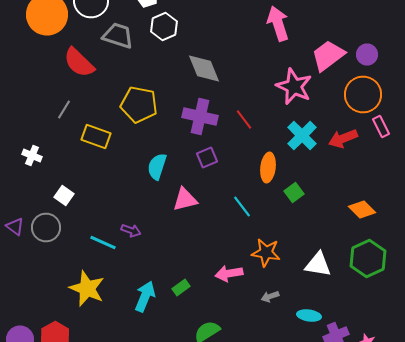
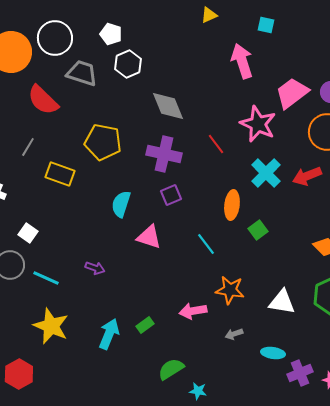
red line: (244, 120) -> (216, 144), moved
pink triangle: (185, 200) -> (149, 237), turned 32
cyan line: (103, 242) -> (46, 278), moved

